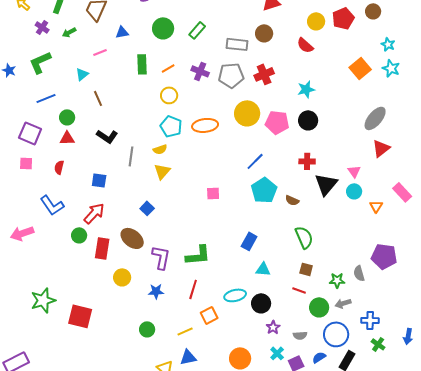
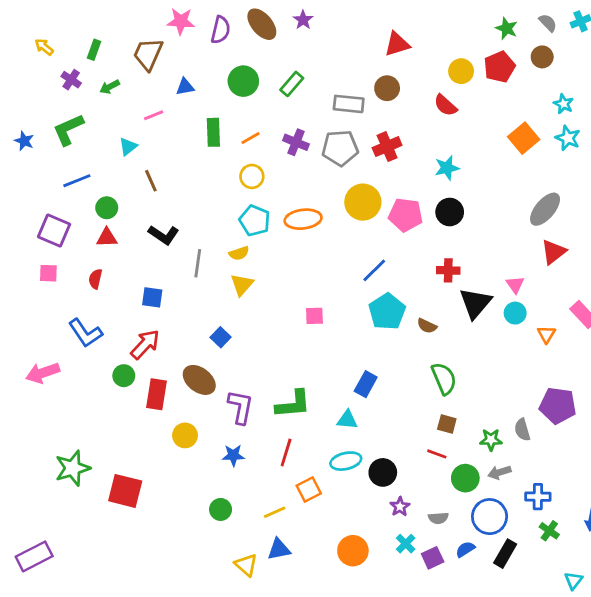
cyan triangle: (263, 269) -> (347, 420), moved

